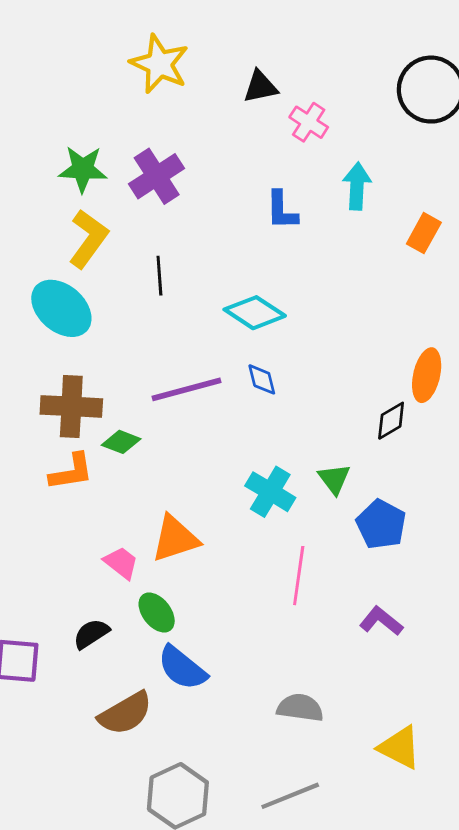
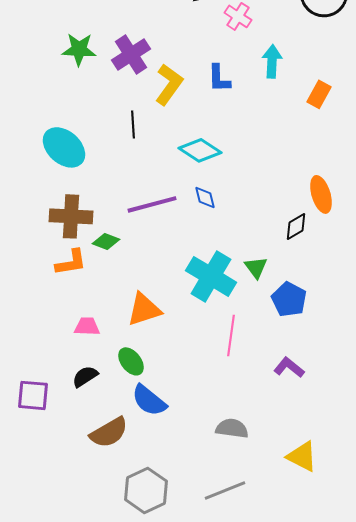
yellow L-shape: (88, 239) -> (169, 84), moved
orange ellipse: (427, 375) -> (321, 194), turned -30
cyan cross: (270, 492) -> (211, 276), size x1.4
pink trapezoid: (121, 563) -> (87, 326), moved, turned -36

